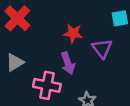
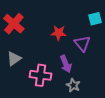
purple arrow: (68, 63) -> (66, 64), moved

